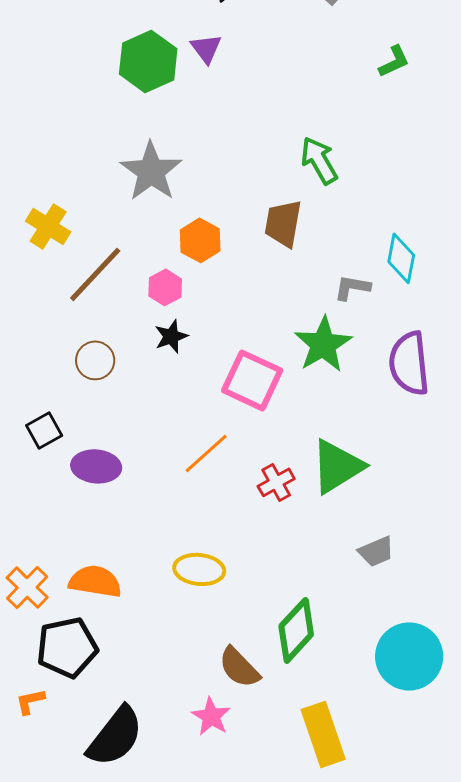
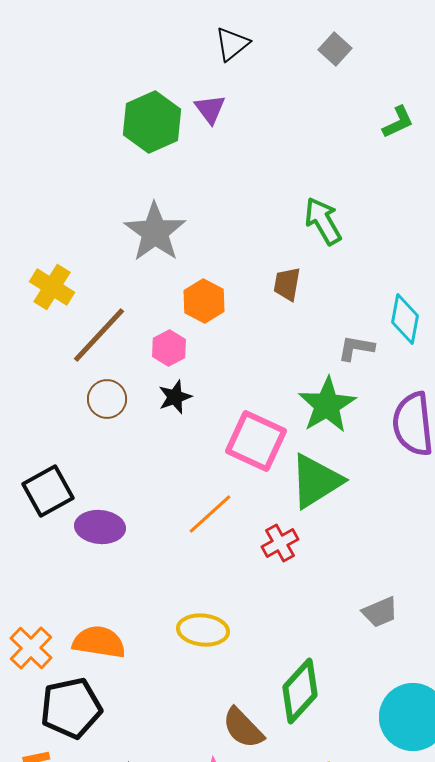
brown trapezoid: (283, 223) -> (287, 284), size x0.7
brown circle: (95, 360) -> (107, 399), moved
black square: (44, 430) -> (48, 491), size x1.4
green triangle: (337, 466) -> (316, 481), moved

